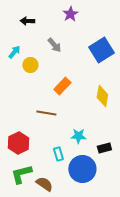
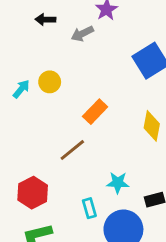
gray arrow: (54, 45) -> (82, 34), moved, turned 105
cyan arrow: (14, 52) -> (21, 89), moved
brown line: (46, 113) -> (72, 150), turned -48

